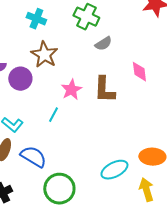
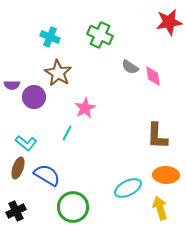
gray semicircle: (103, 44) -> (130, 67), moved, turned 66
pink diamond: (139, 72) -> (153, 76), moved
brown L-shape: (104, 90) -> (157, 136), moved

